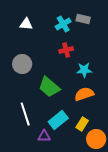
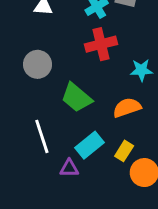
red cross: (66, 50) -> (101, 44), size x1.5
cyan star: (84, 70) -> (141, 70), moved

